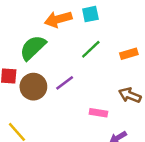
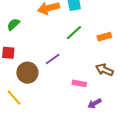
green semicircle: (33, 48) -> (13, 24), moved, size x0.6
brown circle: (33, 87) -> (27, 73), moved

